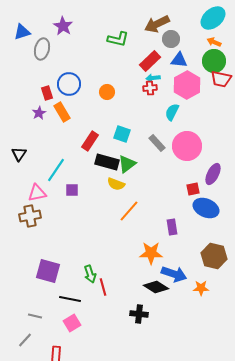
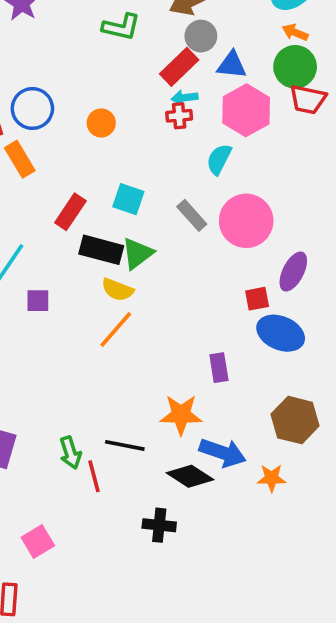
gray circle: (171, 39) -> (201, 36), moved
orange line: (129, 211) -> (116, 330), moved
black line: (70, 299) -> (125, 445), moved

